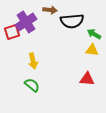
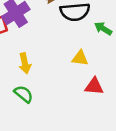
yellow triangle: (92, 50) -> (80, 58), moved

